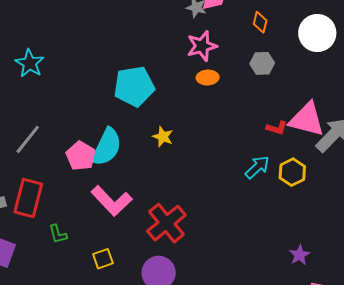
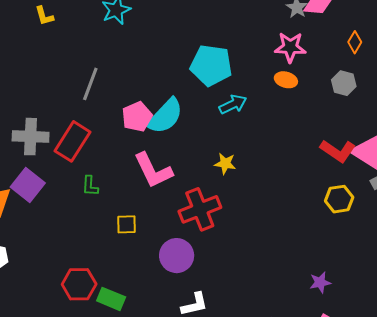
red L-shape: (277, 128) -> (338, 151), size x1.6
yellow star: (163, 137) -> (225, 164), moved, turned -30
gray line: (28, 139) -> (90, 84), turned -36
cyan arrow: (257, 167) -> (233, 104), moved

